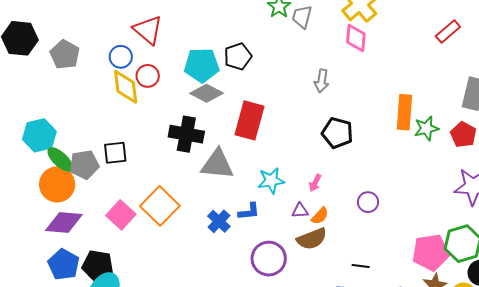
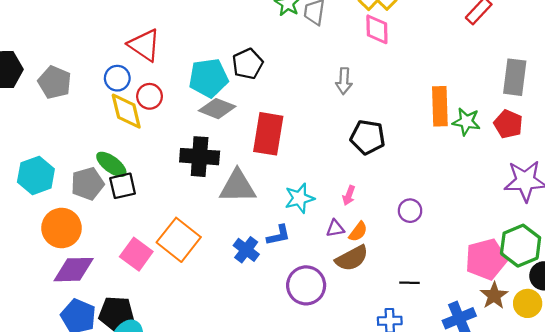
green star: (426, 128) -> (466, 122), turned 30
green ellipse: (60, 159) -> (111, 164), moved
gray pentagon: (84, 165) -> (87, 184), moved

